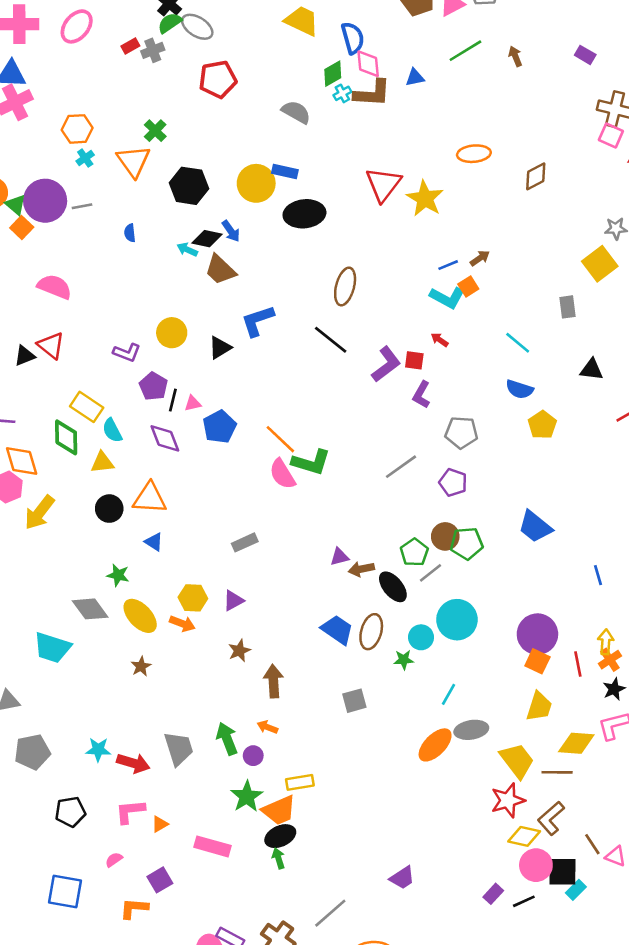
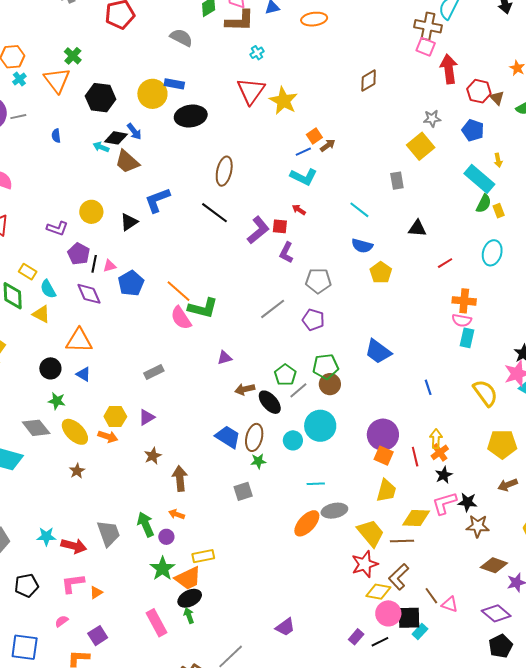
cyan cross: (342, 93) -> (257, 53), moved
orange ellipse: (474, 154) -> (314, 19), moved
orange square: (468, 287) -> (314, 136), moved
yellow rectangle: (87, 407) -> (28, 272), size x0.7
yellow triangle: (102, 462) -> (41, 314), turned 36
black circle: (109, 509) -> (50, 368), moved
brown circle: (445, 536) -> (330, 384), moved
purple triangle: (339, 557) -> (225, 358), moved
green star: (404, 660) -> (258, 461), moved
cyan line: (448, 694) -> (316, 484), turned 60
pink rectangle: (212, 846) -> (157, 623), moved, turned 48

